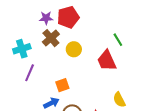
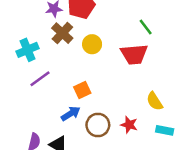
red trapezoid: (107, 61) -> (134, 54), turned -65
purple line: (30, 73) -> (40, 79), turned 36

